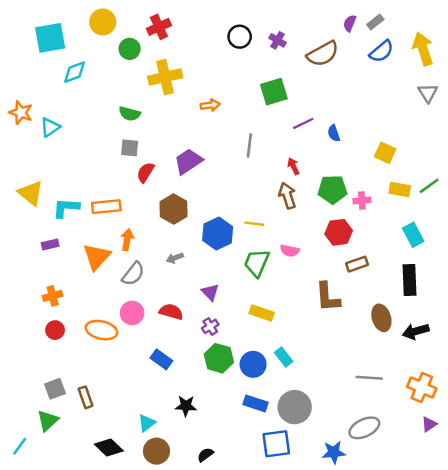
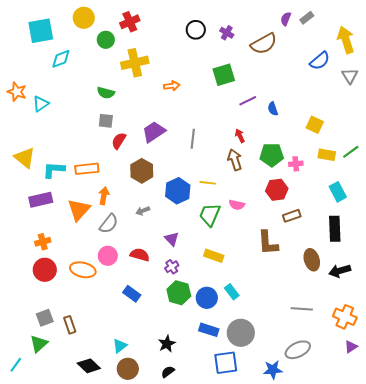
blue semicircle: (381, 51) -> (320, 61), moved
gray line: (249, 145) -> (193, 139), moved
purple rectangle: (50, 244) -> (41, 200), size x1.6
red circle: (55, 330) -> (45, 270), size x1.5
black star: (186, 406) -> (167, 344), moved, turned -30

